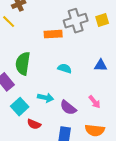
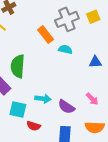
orange rectangle: (53, 34) -> (46, 35), turned 60
cyan semicircle: (65, 68) -> (65, 49), moved
cyan square: (20, 107) -> (18, 109), turned -30

